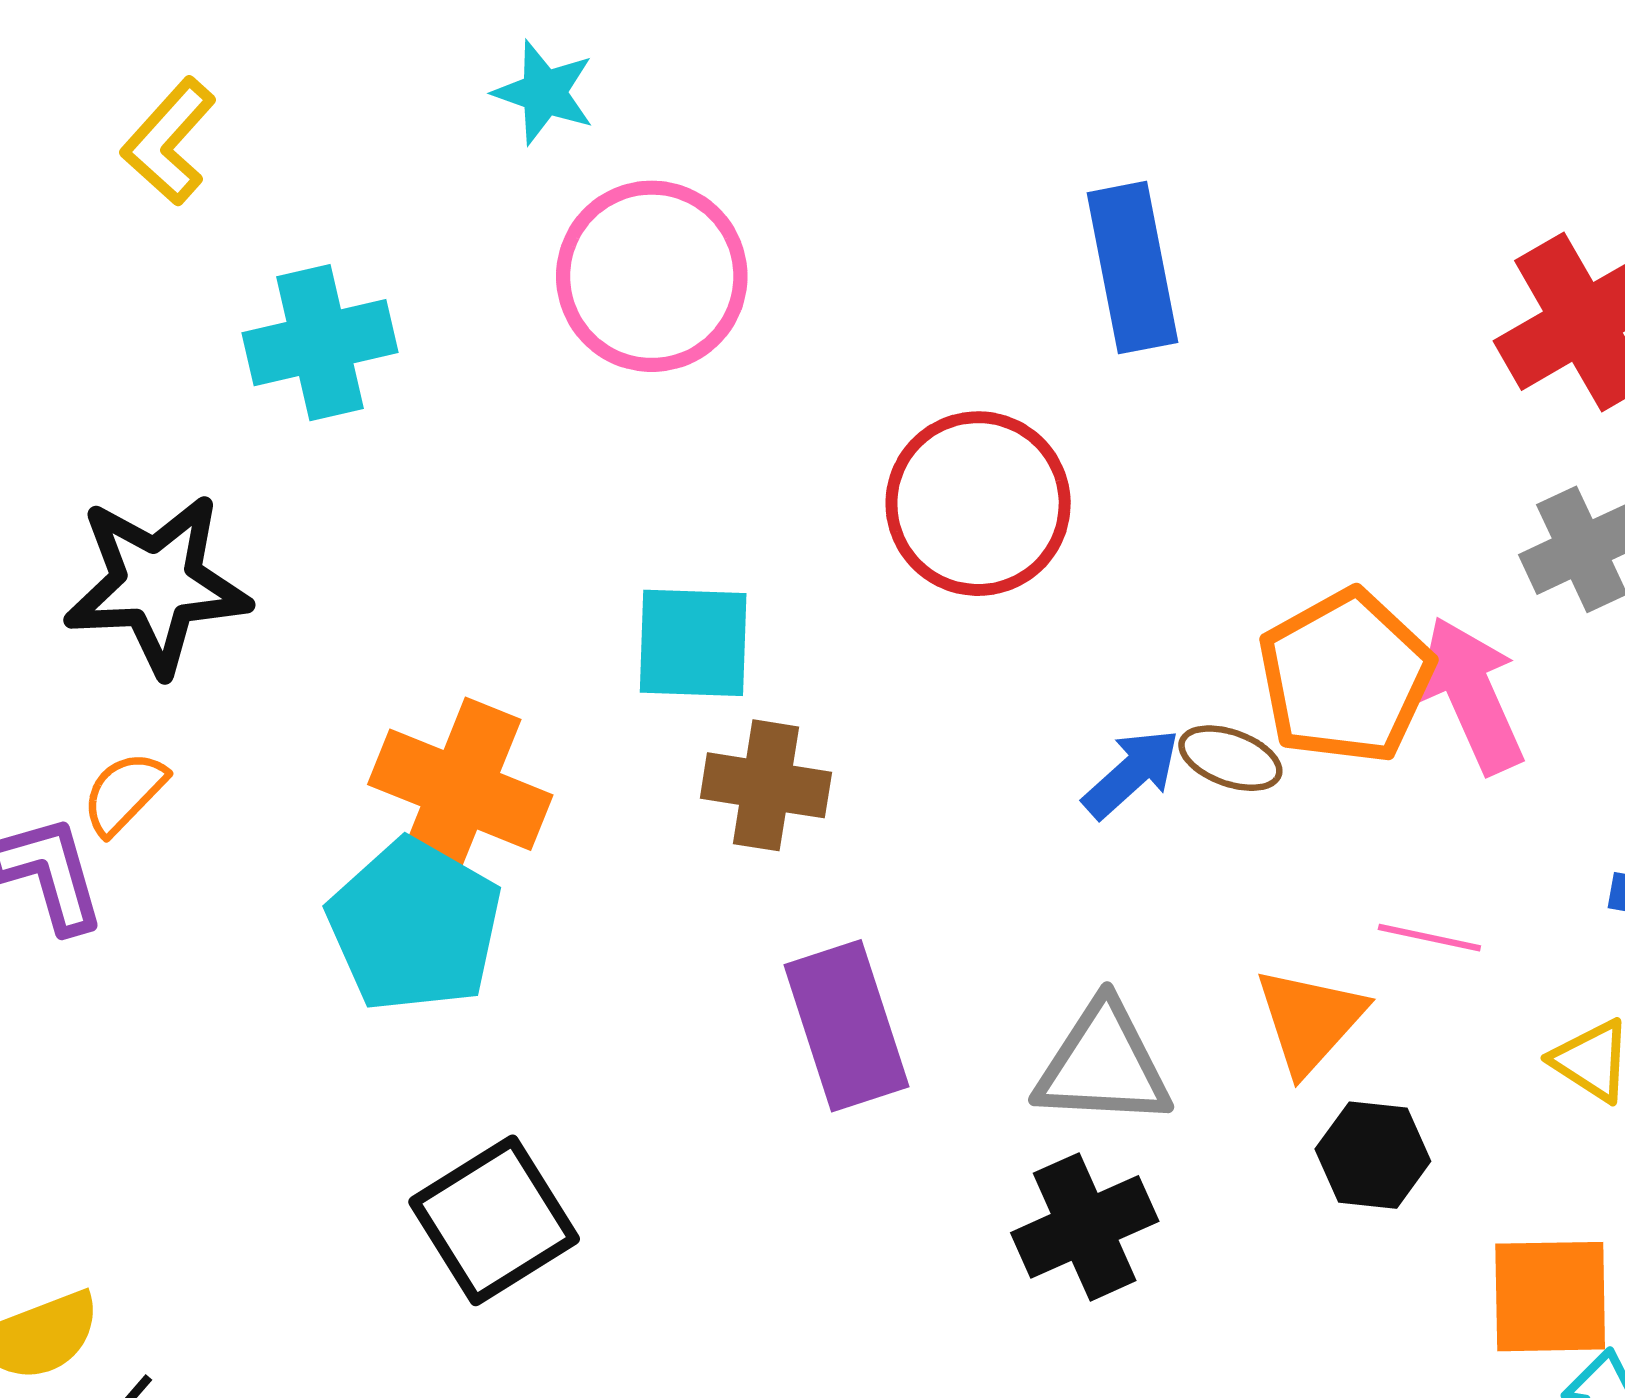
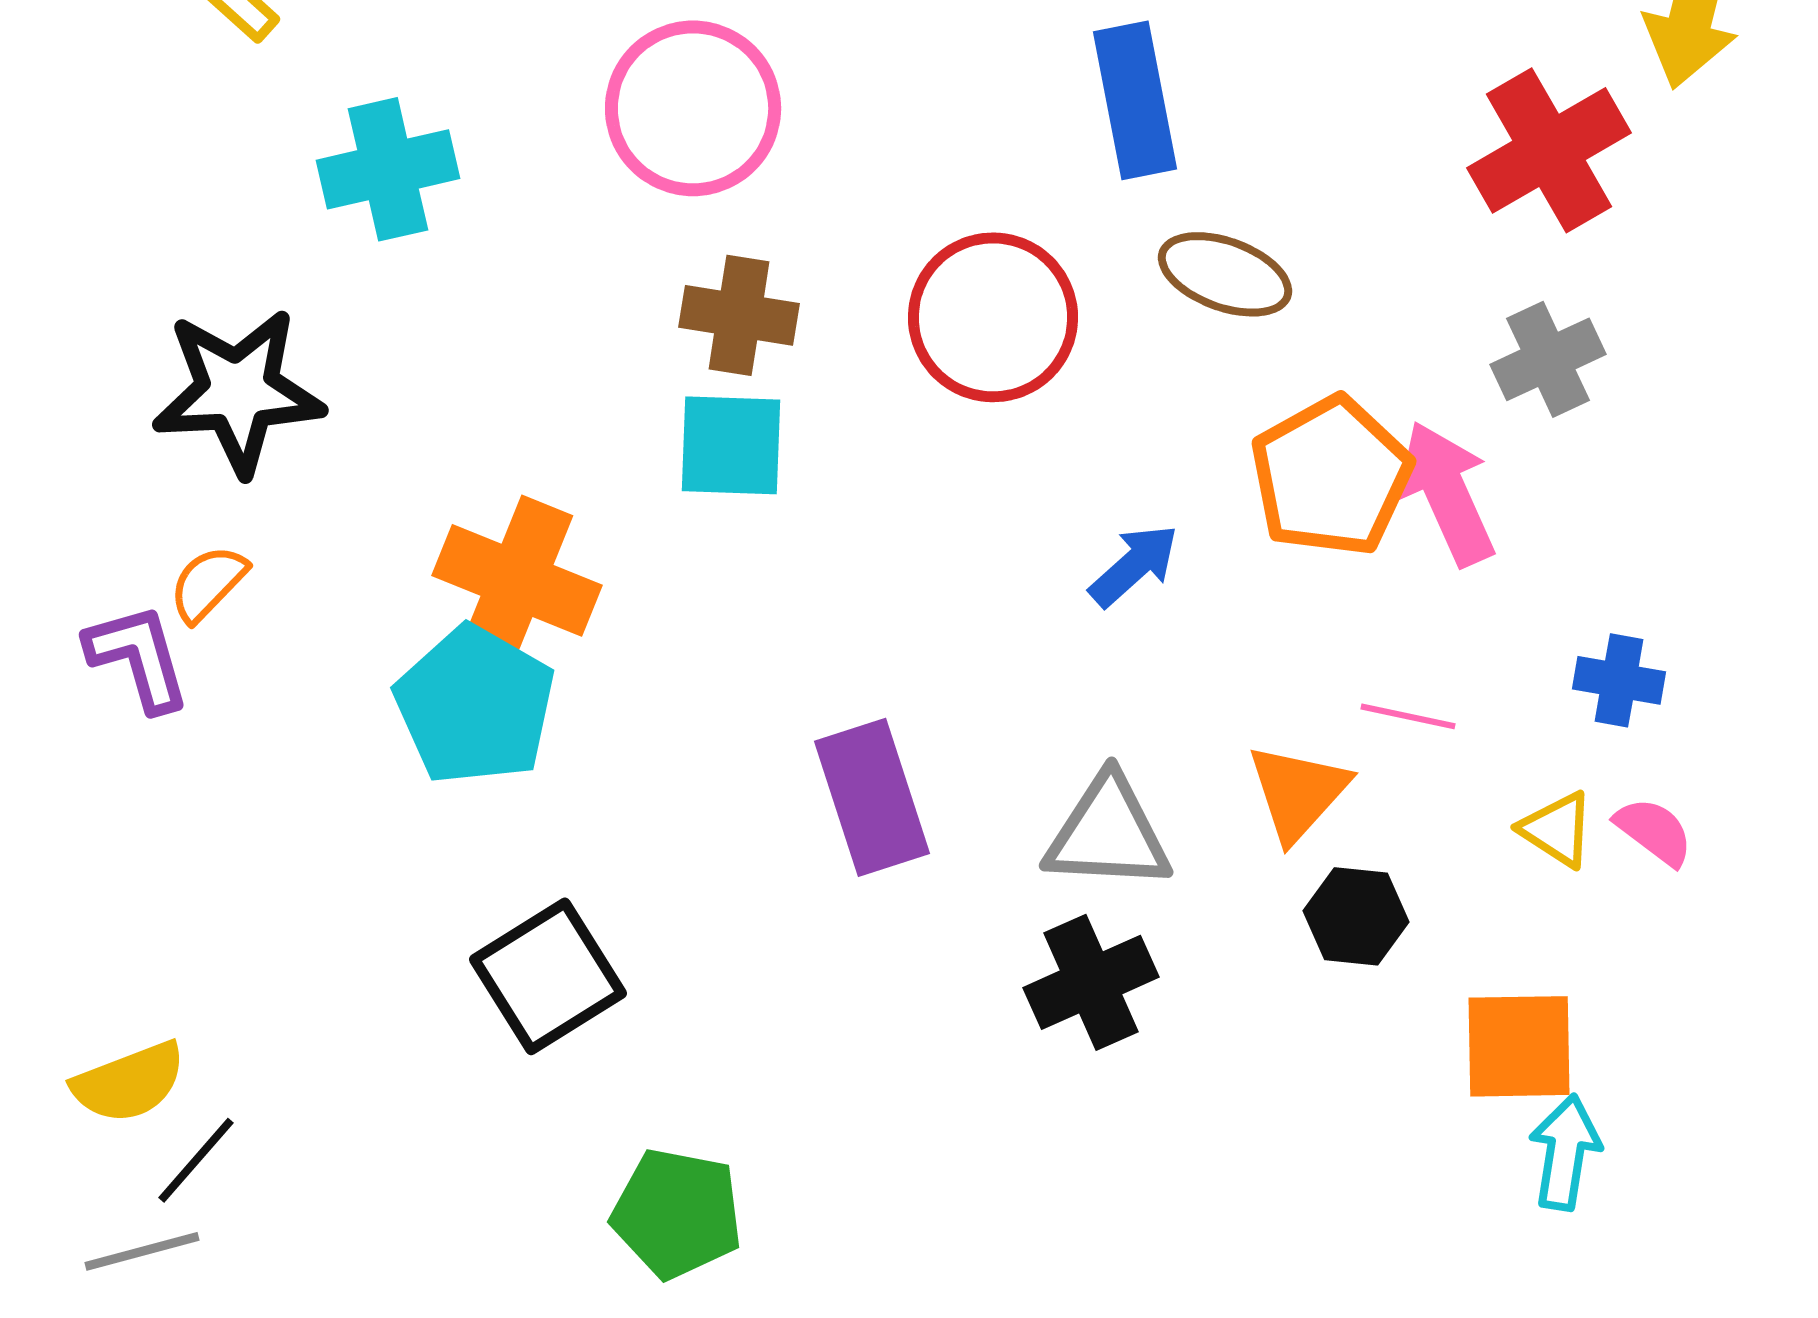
brown ellipse: (1230, 758) -> (1225, 274), moved, size x1.4
brown cross: (766, 785) -> (739, 315), moved

